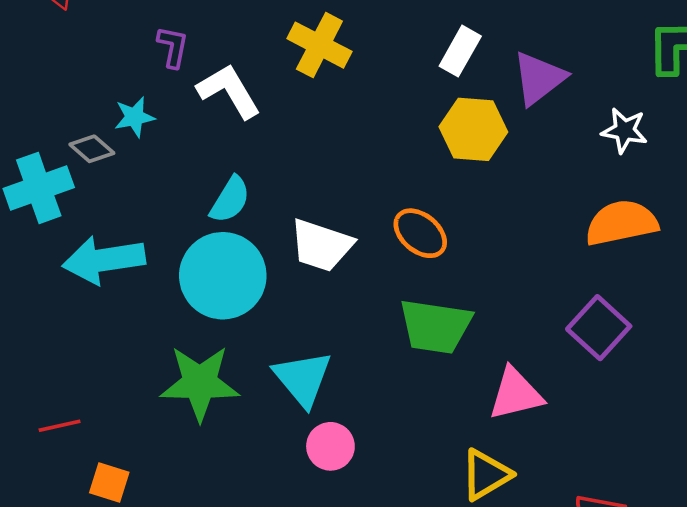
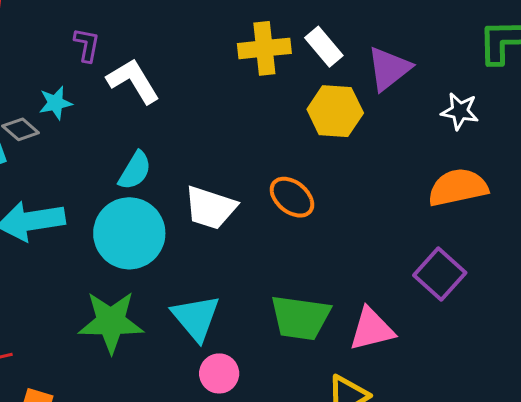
yellow cross: (319, 45) -> (264, 48), moved, turned -33
white rectangle: (460, 51) -> (324, 47), turned -69
green trapezoid: (435, 326) -> (300, 318), moved

